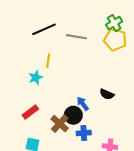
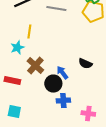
red rectangle: (30, 112) -> (12, 80), turned 49
brown cross: (60, 124) -> (35, 66), moved

